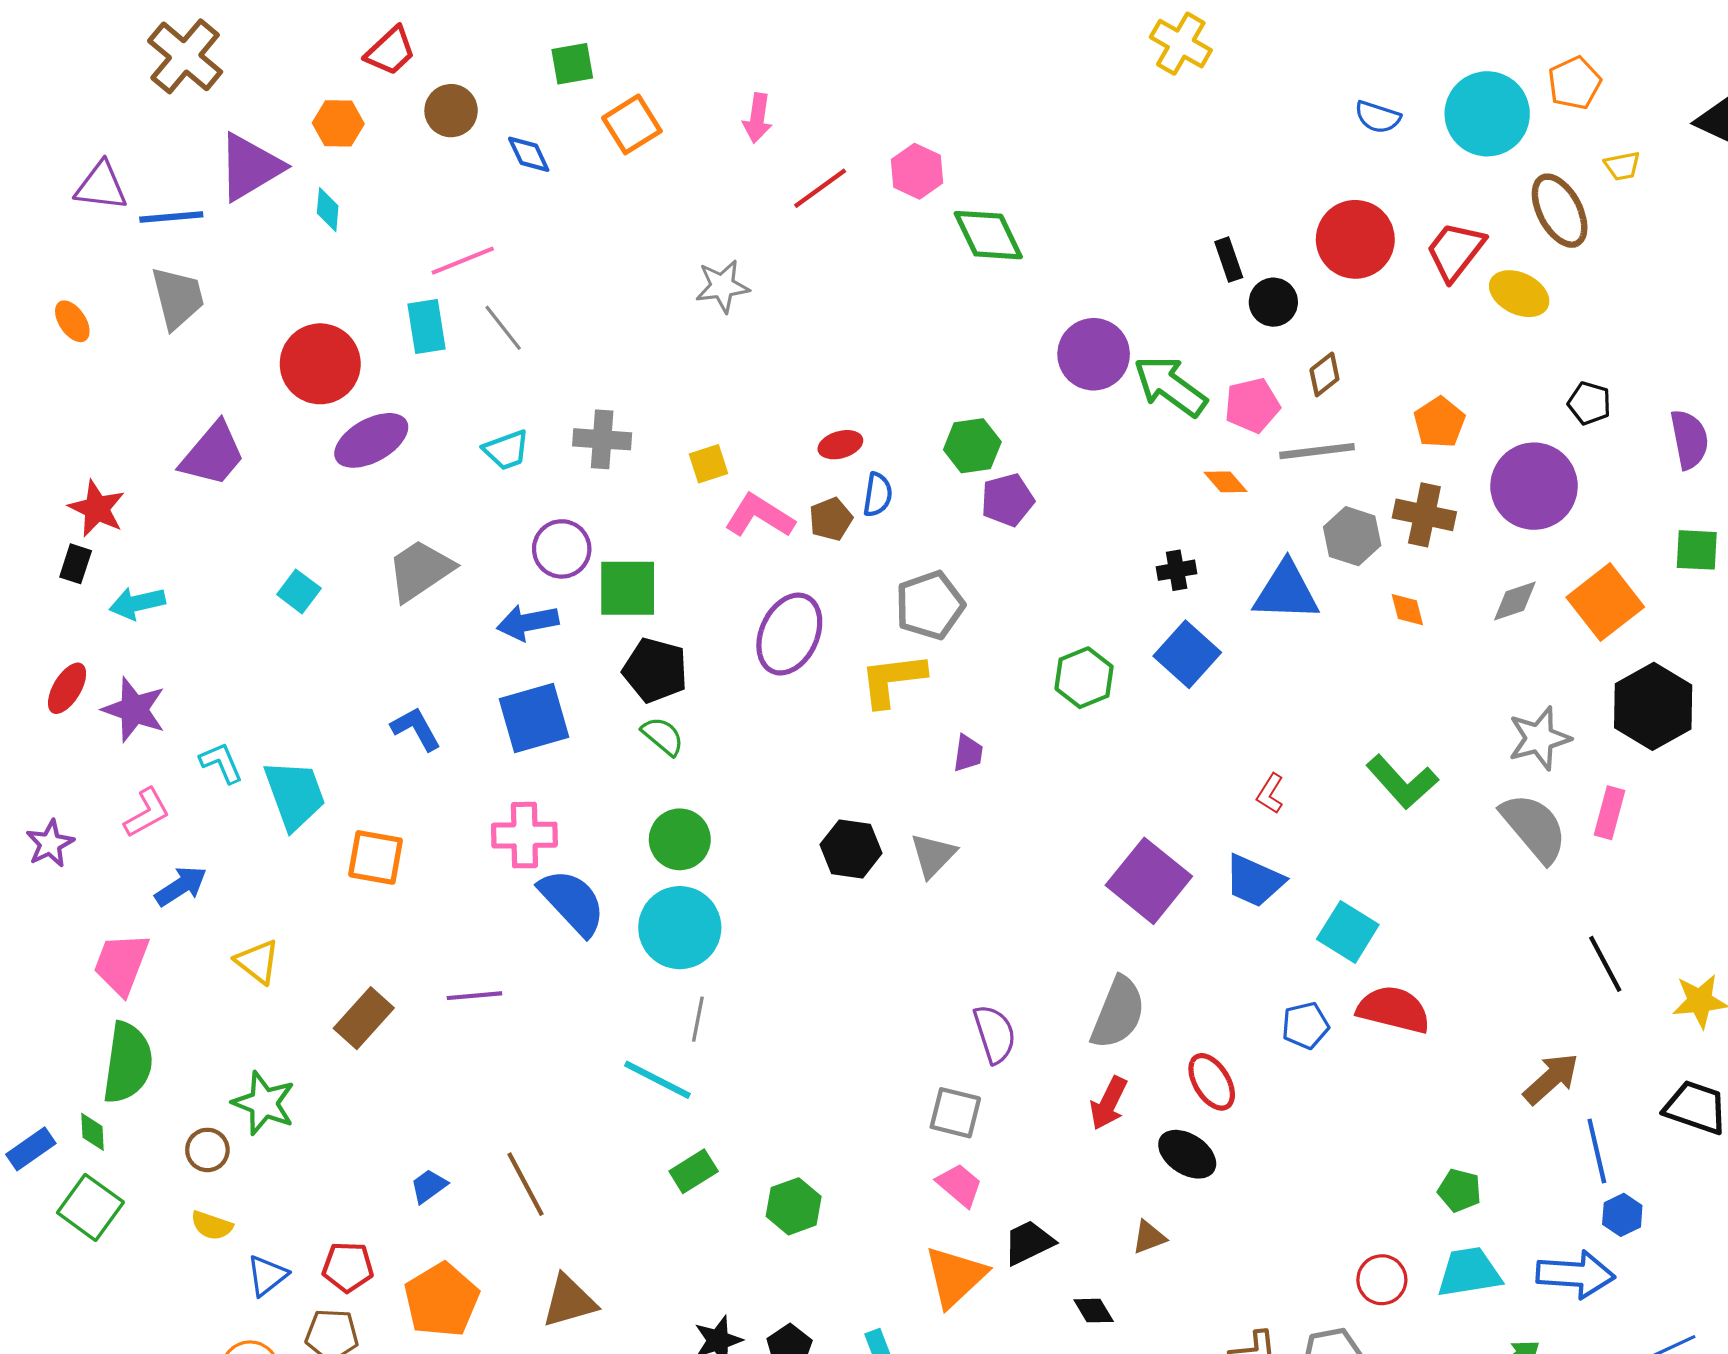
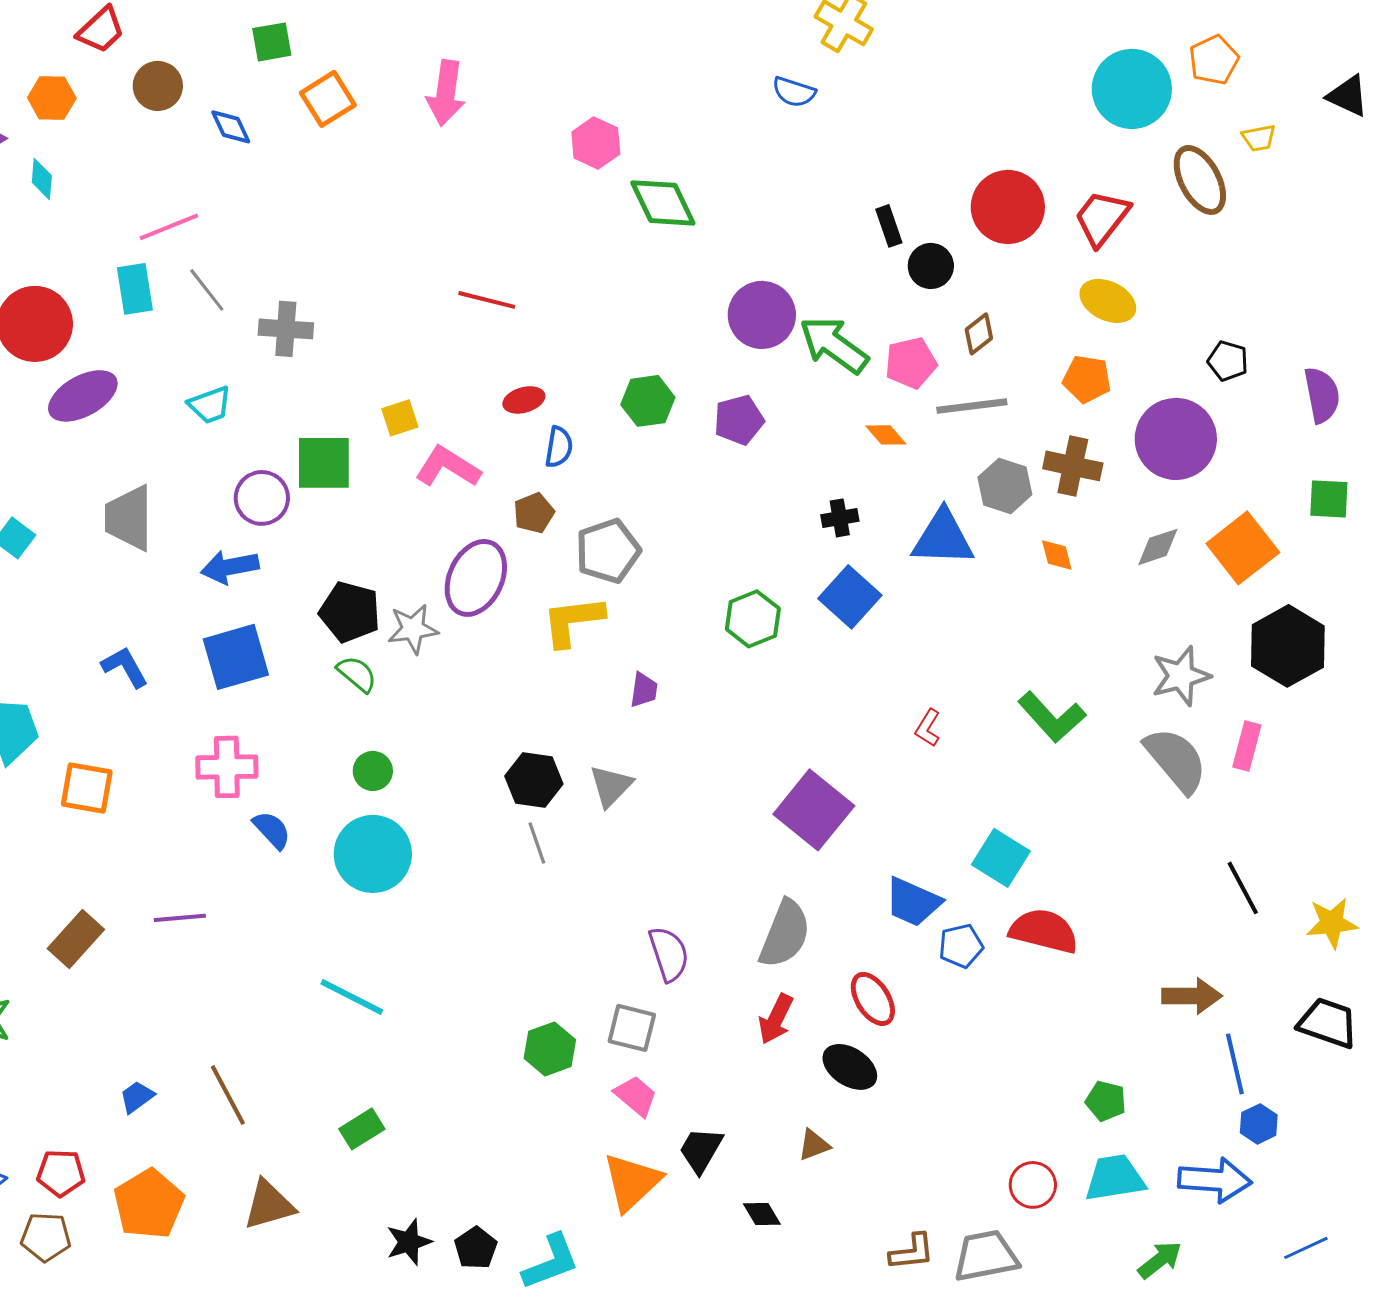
blue semicircle: (1378, 117) -> (794, 92), moved
pink arrow: (757, 118) -> (446, 93), size x1.4
red line: (820, 188) -> (487, 300), moved, turned 50
gray star: (722, 286) -> (413, 629), moved
yellow ellipse: (1519, 294) -> (1108, 301), moved
orange pentagon: (1439, 422) -> (1087, 379), turned -30
gray cross: (602, 439) -> (286, 329), moved
purple pentagon: (1007, 500) -> (739, 420), moved
brown pentagon: (831, 519) -> (534, 513), moved
gray trapezoid: (420, 570) -> (129, 518), turned -56
green square: (628, 588) -> (324, 463), moved
green circle: (680, 839) -> (373, 771), size x0.7
blue trapezoid: (1254, 881) -> (913, 902), moved
blue semicircle: (572, 902) -> (272, 830), size x0.6
gray line: (698, 1019) -> (537, 843), moved, turned -30
brown arrow: (1551, 1079) -> (1192, 996), turned 42
green rectangle: (694, 1171) -> (362, 1129), moved
green hexagon: (794, 1206) -> (550, 1049), moved
black trapezoid: (1029, 1243) -> (701, 1150), turned -34

